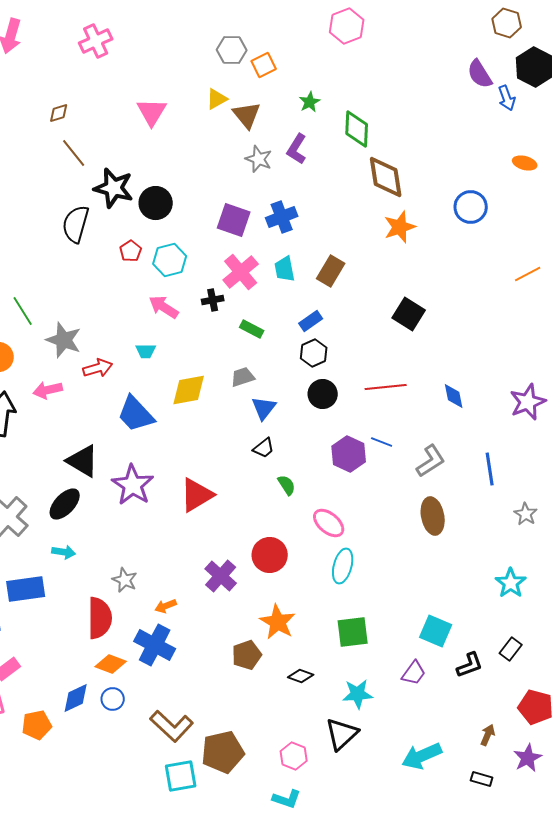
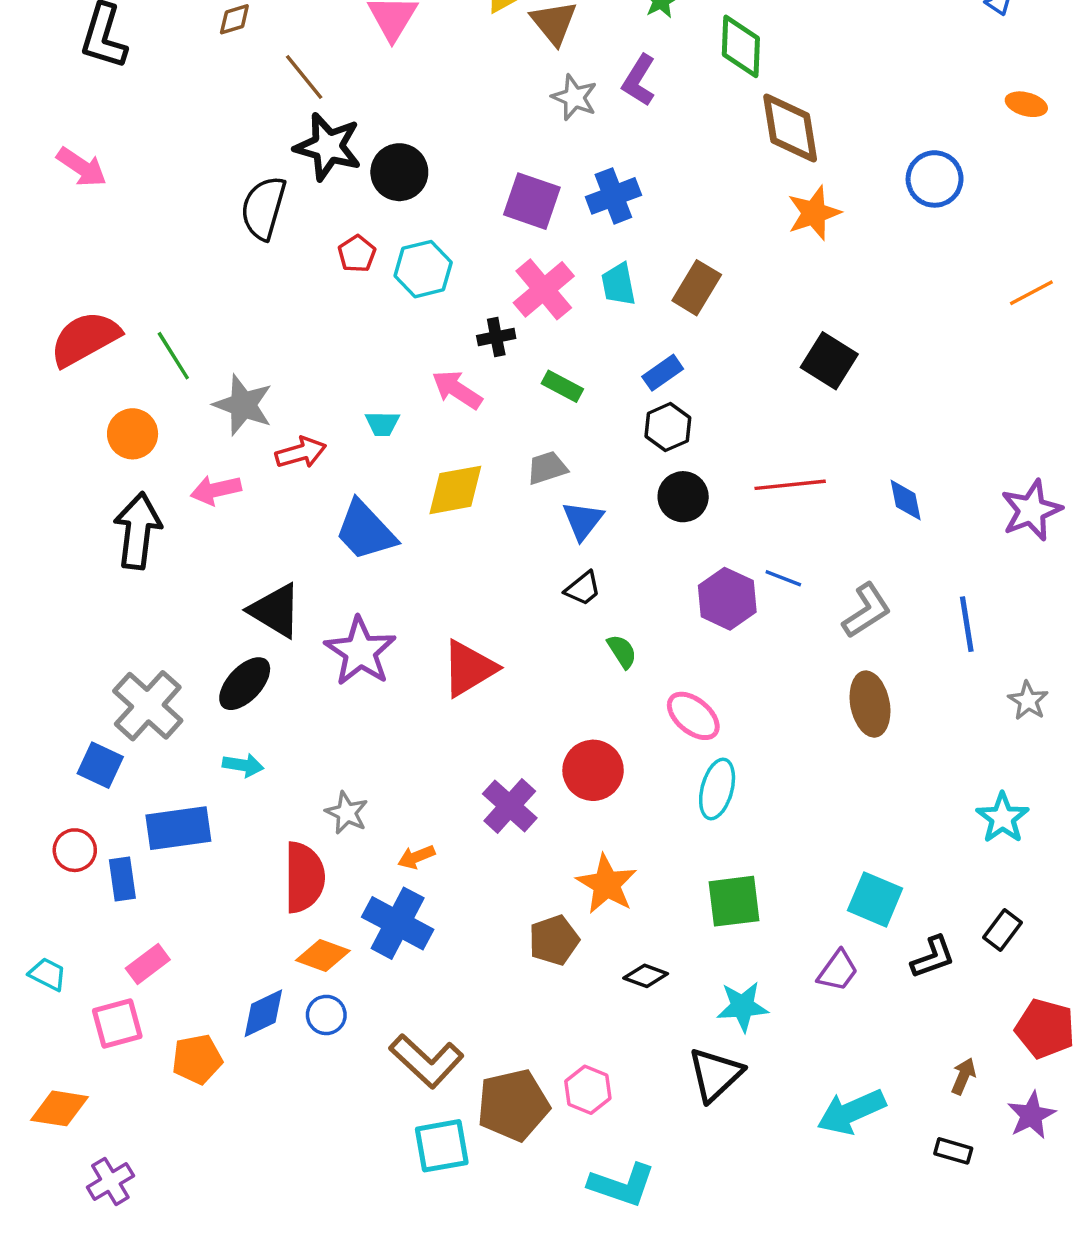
brown line: (74, 153) -> (304, 77), moved
pink arrow: (164, 307) -> (457, 390), moved
pink hexagon: (294, 756) -> (588, 1090), moved
cyan L-shape: (287, 799) -> (622, 1185), size x1.4

